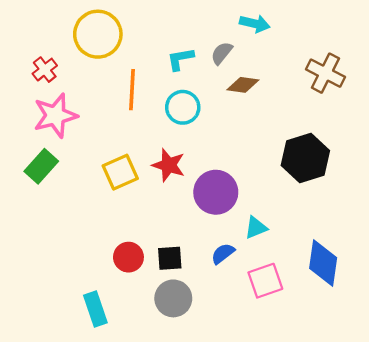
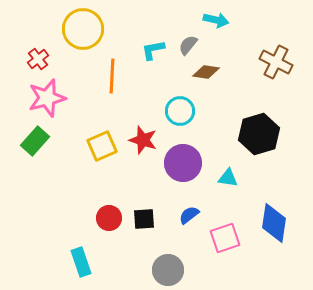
cyan circle: (183, 107) -> (180, 111), moved
cyan triangle: (256, 228) -> (228, 178), moved, turned 30
gray circle: (173, 298) -> (168, 270), moved

